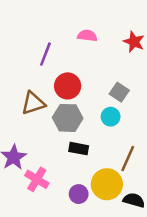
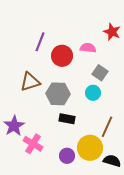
pink semicircle: (87, 36) -> (88, 48), moved
red circle: (68, 86) -> (62, 56), moved

